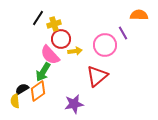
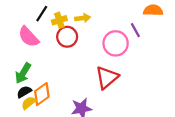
yellow arrow: (75, 51) -> (83, 18), moved
pink semicircle: (50, 55) -> (29, 37), moved
green arrow: (43, 72) -> (23, 73), moved
yellow semicircle: (15, 101) -> (29, 103), moved, turned 56

